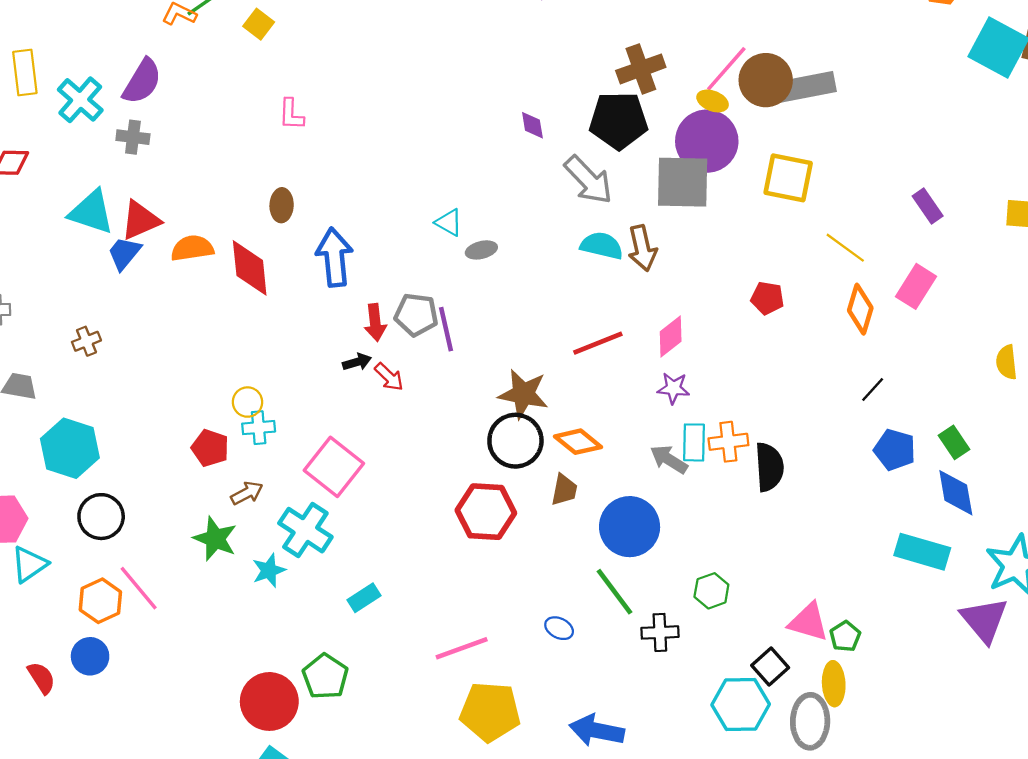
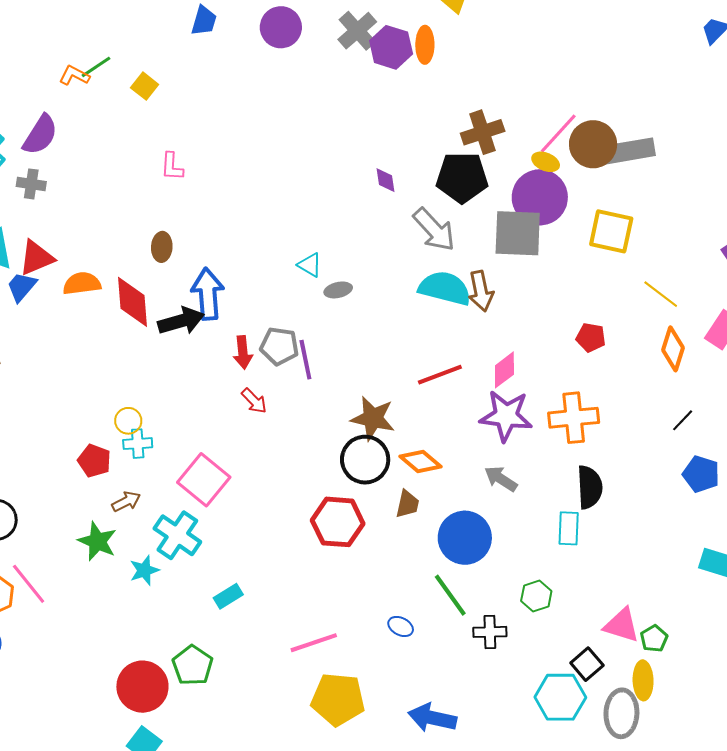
cyan semicircle: (602, 246) -> (445, 288), size x1.4
black arrow: (357, 362) -> (181, 321), moved, size x1.8
purple star: (673, 388) -> (506, 416), size x1.8
cyan rectangle: (694, 442) -> (569, 528), moved
orange cross: (728, 442) -> (574, 418), moved, size x1.4

